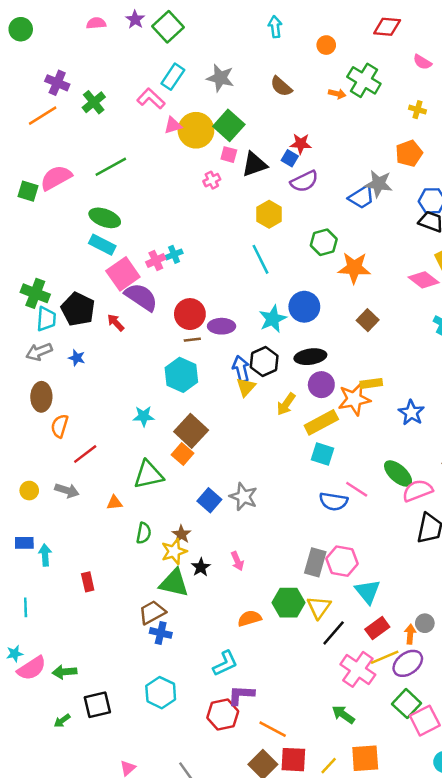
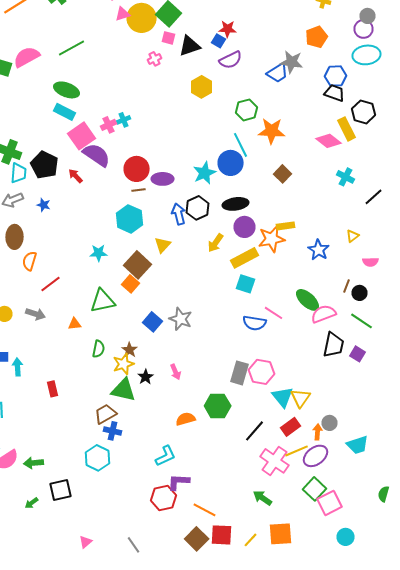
cyan line: (260, 259) -> (240, 145), moved
yellow triangle: (246, 387) -> (162, 245), moved
yellow triangle: (319, 607) -> (300, 398), moved
cyan hexagon: (161, 693) -> (98, 458), moved

